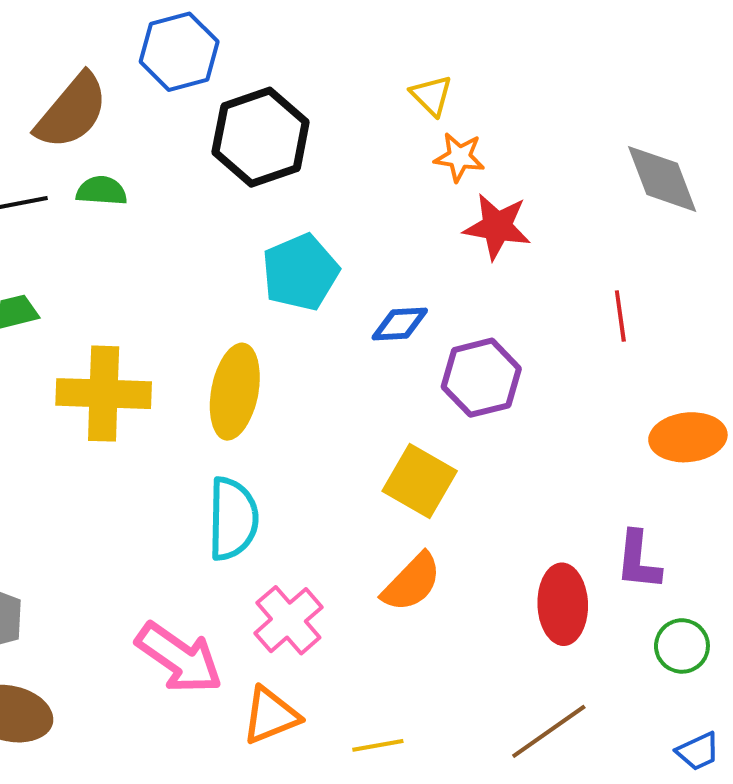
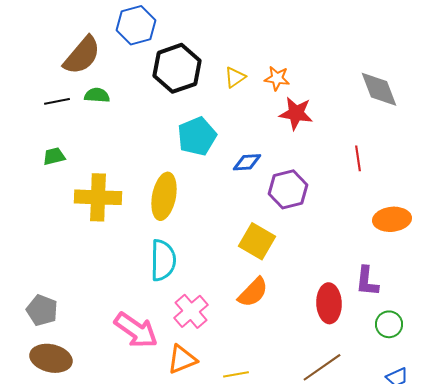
yellow triangle: (432, 95) -> (235, 77), moved, turned 40

